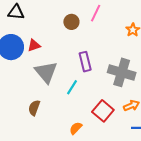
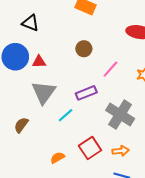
pink line: (96, 13) -> (110, 69), moved
purple rectangle: (85, 62) -> (86, 93), turned 66

